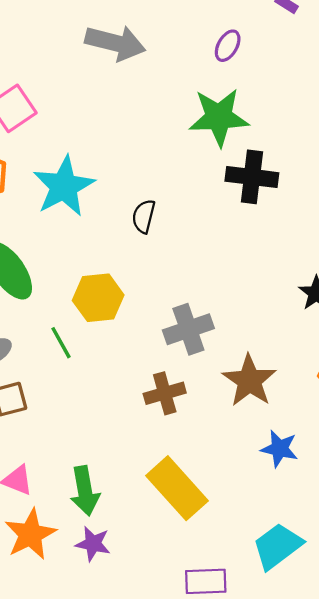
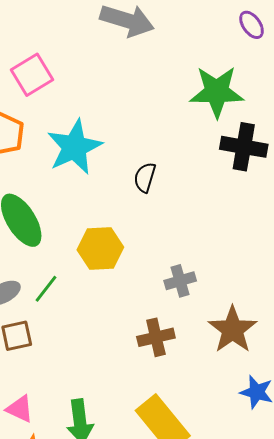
purple ellipse: (228, 46) -> (252, 25), moved, turned -68
gray cross: (188, 329) -> (180, 281), size x0.7
green line: (61, 343) -> (46, 289), moved, turned 64

